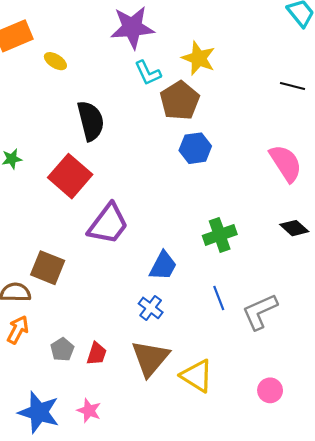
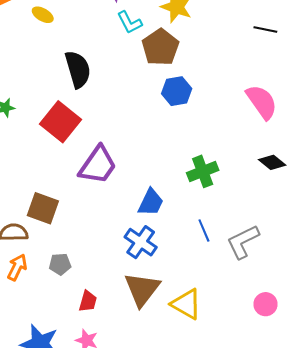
blue cross: (151, 308) -> (141, 242), size x1.4
gray pentagon: (62, 350) -> (60, 264), moved, turned 30
red trapezoid: (97, 354) -> (88, 301), moved
pink circle: (270, 390) -> (266, 304), moved

